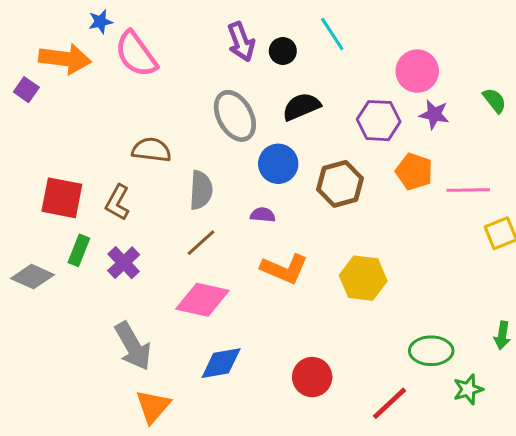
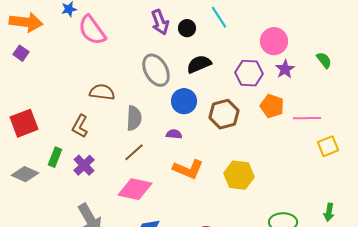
orange arrow: (65, 59) -> (26, 22), moved
purple star: (434, 114) -> (285, 69), turned 30
red square: (62, 198) -> (24, 123), moved, turned -32

